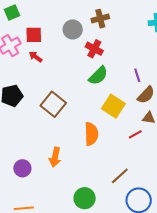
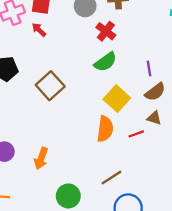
orange semicircle: (91, 134) -> (105, 129), moved
orange arrow: (55, 157) -> (41, 158), moved

